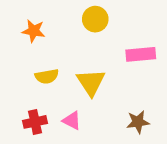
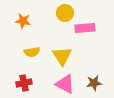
pink rectangle: (141, 54) -> (85, 28), moved
pink triangle: (72, 120) -> (65, 84), moved, size x1.5

